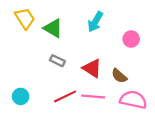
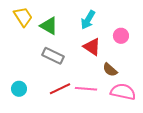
gray rectangle: (57, 61) -> (53, 56), size x1.5
red triangle: (92, 68) -> (92, 47), moved

